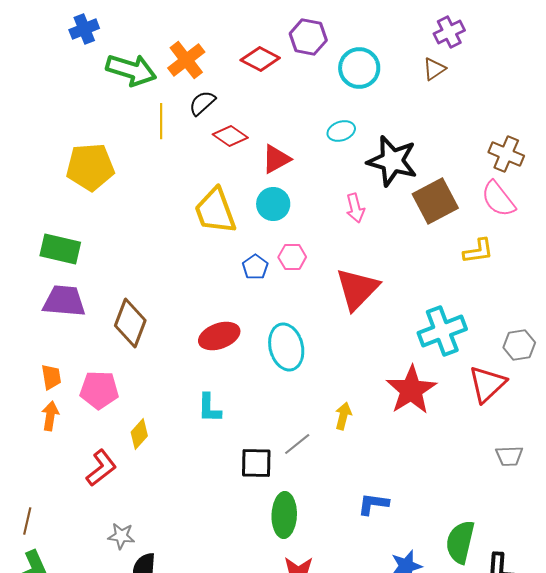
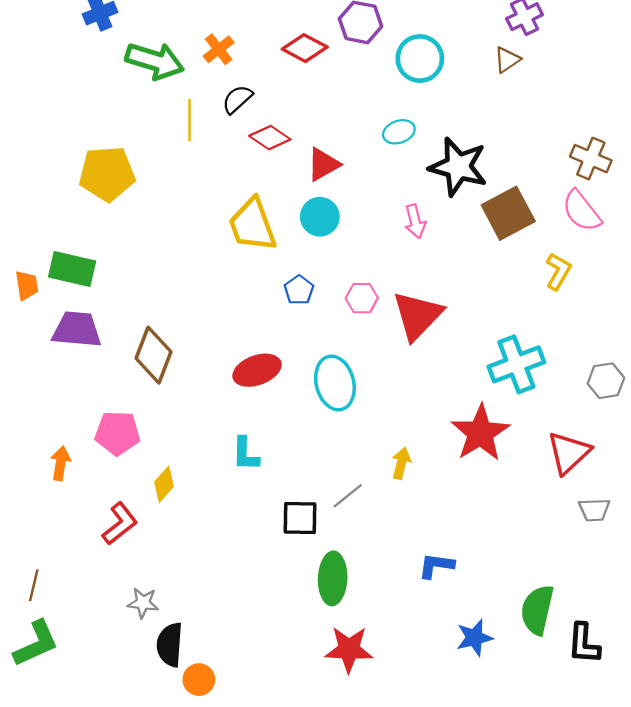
orange cross: (186, 60) -> (219, 49), size x0.7
yellow L-shape: (478, 251) -> (558, 271), turned -52
pink hexagon: (292, 257) -> (362, 298), moved
orange trapezoid: (51, 377) -> (27, 285), moved
red triangle: (487, 384) -> (569, 453), moved

